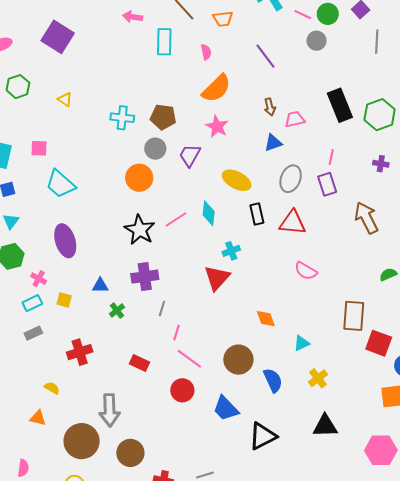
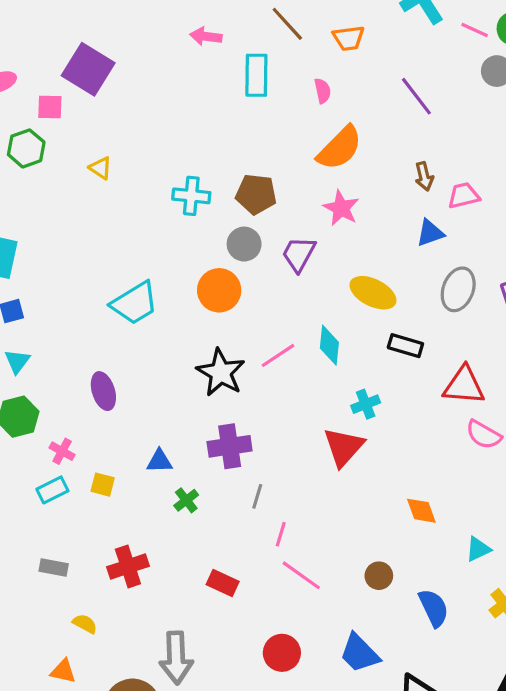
pink square: (39, 148) -> (50, 107), moved
cyan trapezoid: (60, 184) -> (135, 303), moved, turned -72
black rectangle: (257, 214) -> (405, 346), turned -60
red triangle: (293, 223) -> (464, 385), moved
purple ellipse: (65, 241) -> (103, 391), size x0.7
gray rectangle: (33, 333) -> (54, 567), moved, turned 36
brown circle: (238, 360) -> (379, 576), size x0.6
red circle: (182, 390) -> (282, 653), moved

